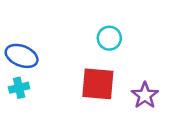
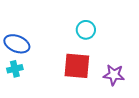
purple star: (145, 95) -> (114, 75), turned -30

